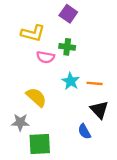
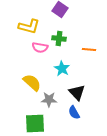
orange line: (95, 83) -> (89, 50), moved
black triangle: (99, 110) -> (77, 92), moved
gray star: (20, 122) -> (49, 100), moved

